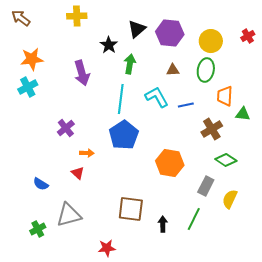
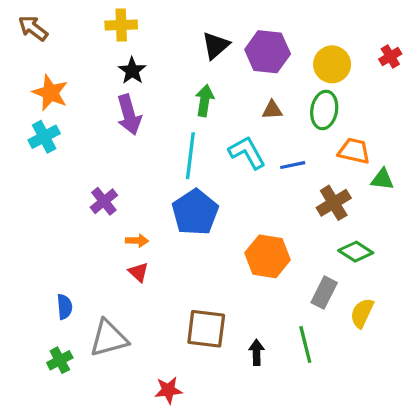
black star: (109, 45) -> (132, 71), moved
orange star: (32, 59) -> (50, 93), turned 30
orange trapezoid: (225, 96) -> (354, 151), turned 100
red triangle: (78, 173) -> (138, 272), moved
blue semicircle: (41, 184) -> (65, 307), moved, turned -126
green line: (194, 219) -> (305, 344), turned -40

